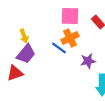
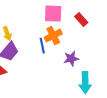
blue line: (59, 48) -> (42, 46), turned 42

